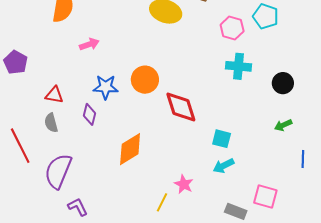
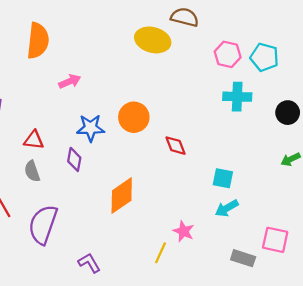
cyan pentagon: (266, 16) -> (264, 57), moved
red diamond: (181, 107) -> (176, 146), size x0.6
purple L-shape: (78, 207) -> (89, 263), moved

